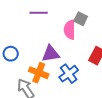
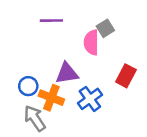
gray square: (81, 19) -> (105, 28), turned 32
blue circle: (11, 54) -> (28, 86), moved

